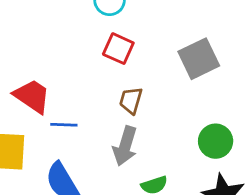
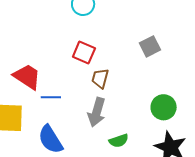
red square: (118, 49) -> (84, 52), moved
gray square: (199, 59) -> (150, 46), size x0.7

